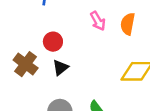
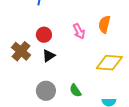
pink arrow: (98, 21) -> (79, 31), moved

